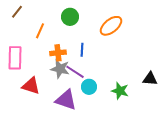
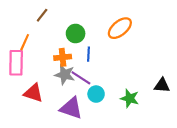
brown line: (17, 12) -> (42, 15), moved
green circle: (70, 17) -> (76, 34), moved
orange line: (40, 31) -> (25, 42), moved

